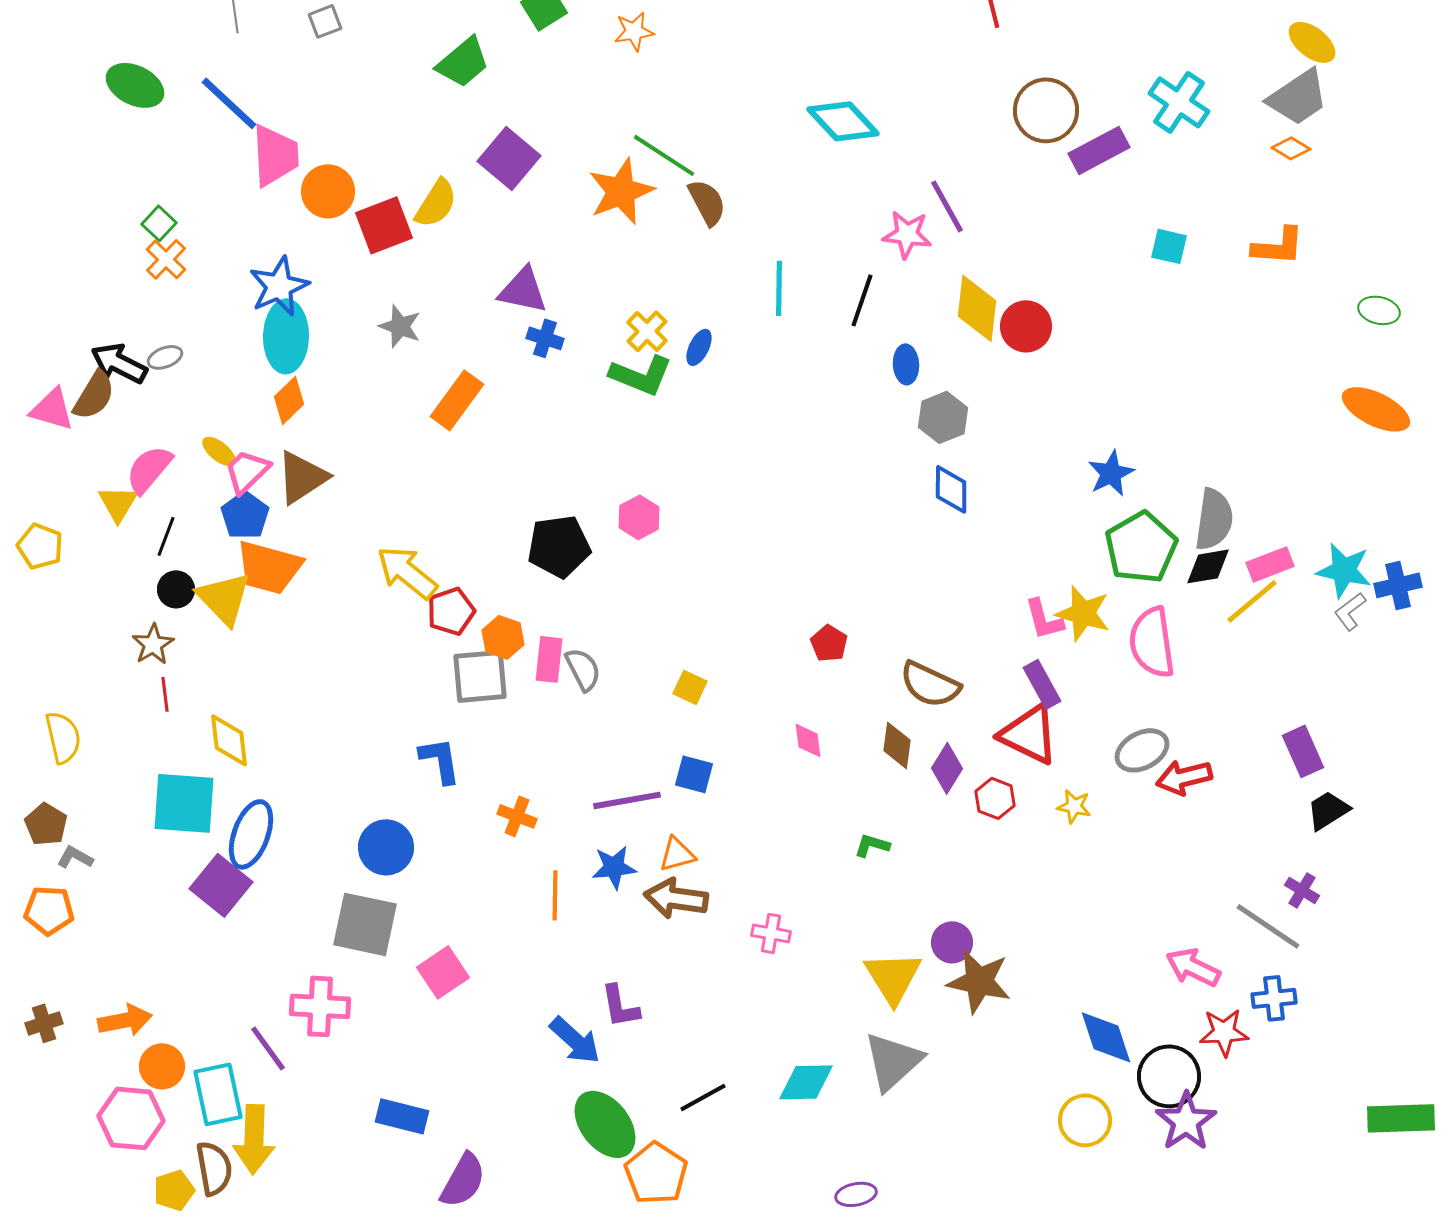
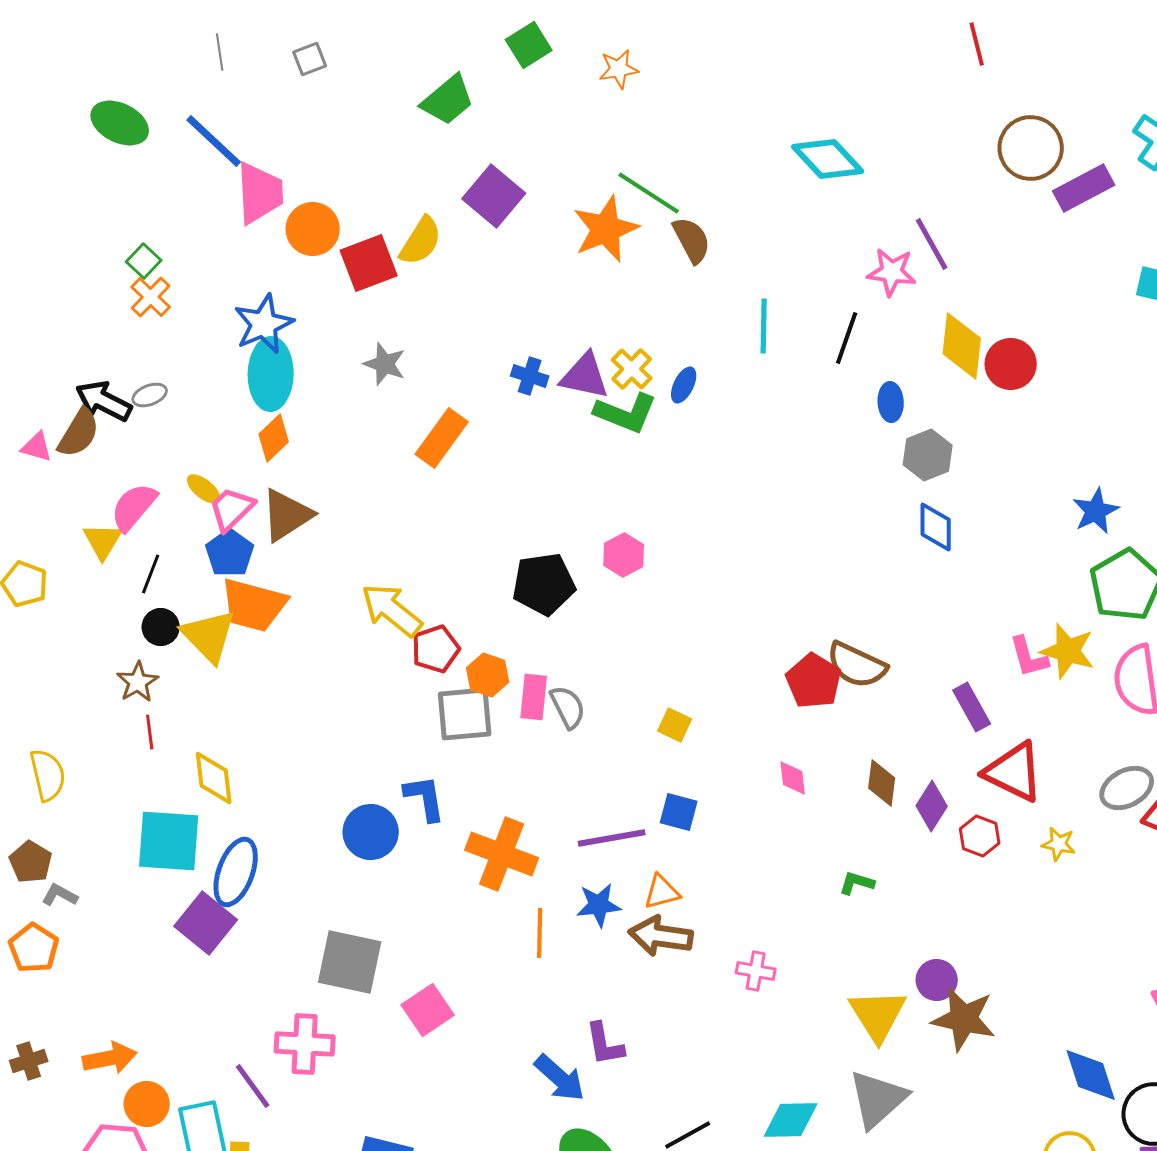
purple triangle: (523, 290) -> (585, 376), moved
pink triangle: (52, 409) -> (37, 447), size x0.7
red pentagon: (829, 643) -> (814, 681), size x1.5
brown semicircle: (930, 684) -> (857, 665), moved
purple rectangle: (1042, 684) -> (972, 707), moved
orange cross: (517, 816) -> (502, 854), size x1.8
blue circle: (386, 847) -> (371, 832), moved
orange pentagon: (49, 910) -> (34, 948), turned 30

